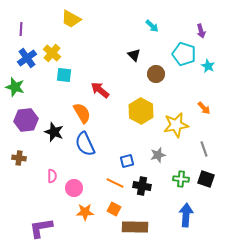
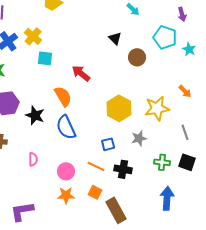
yellow hexagon: (141, 111) -> (119, 108), moved
pink circle: (74, 188) -> (66, 171), moved
brown rectangle: (135, 227) -> (116, 210), turned 60

